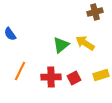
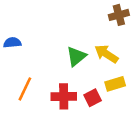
blue semicircle: (10, 34) -> (12, 43), turned 120
yellow rectangle: (101, 75) -> (115, 84), moved

